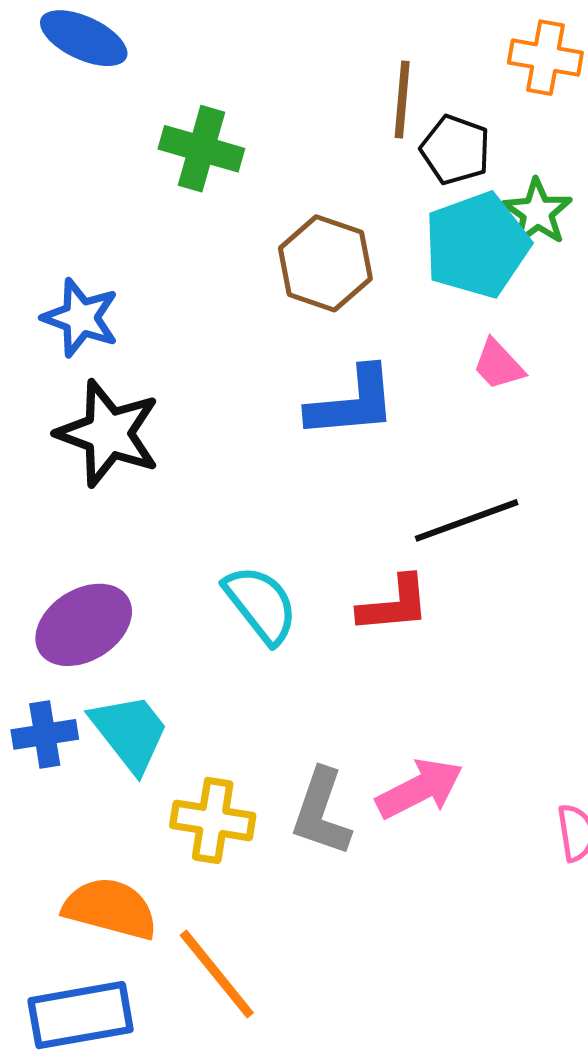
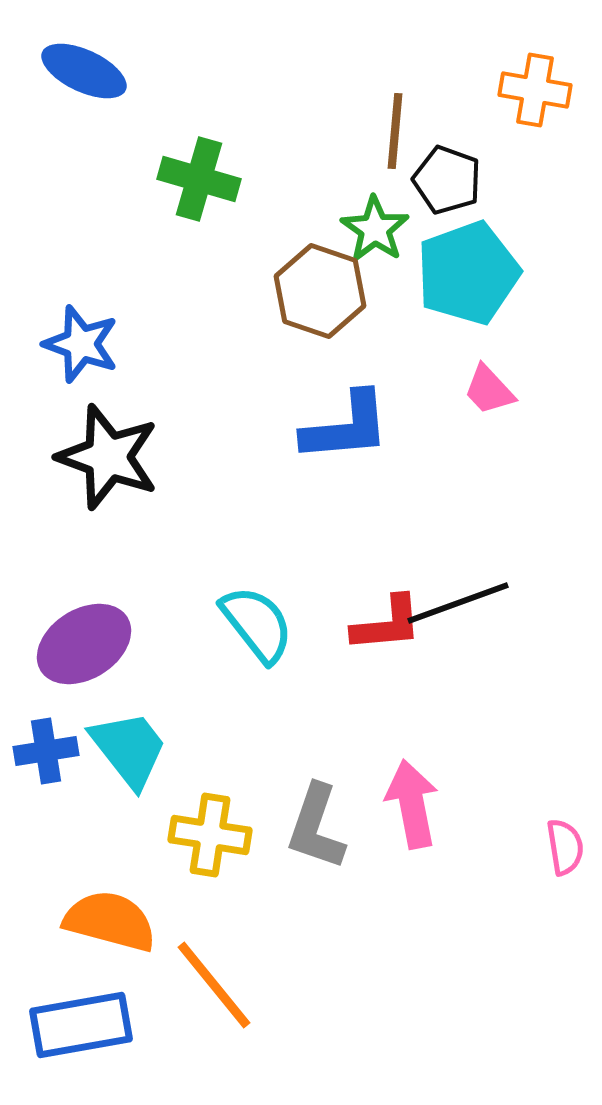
green star: (537, 212) -> (375, 229), moved
black line: (467, 520) -> (458, 603), moved
pink arrow: (420, 789) -> (412, 804), turned -74

